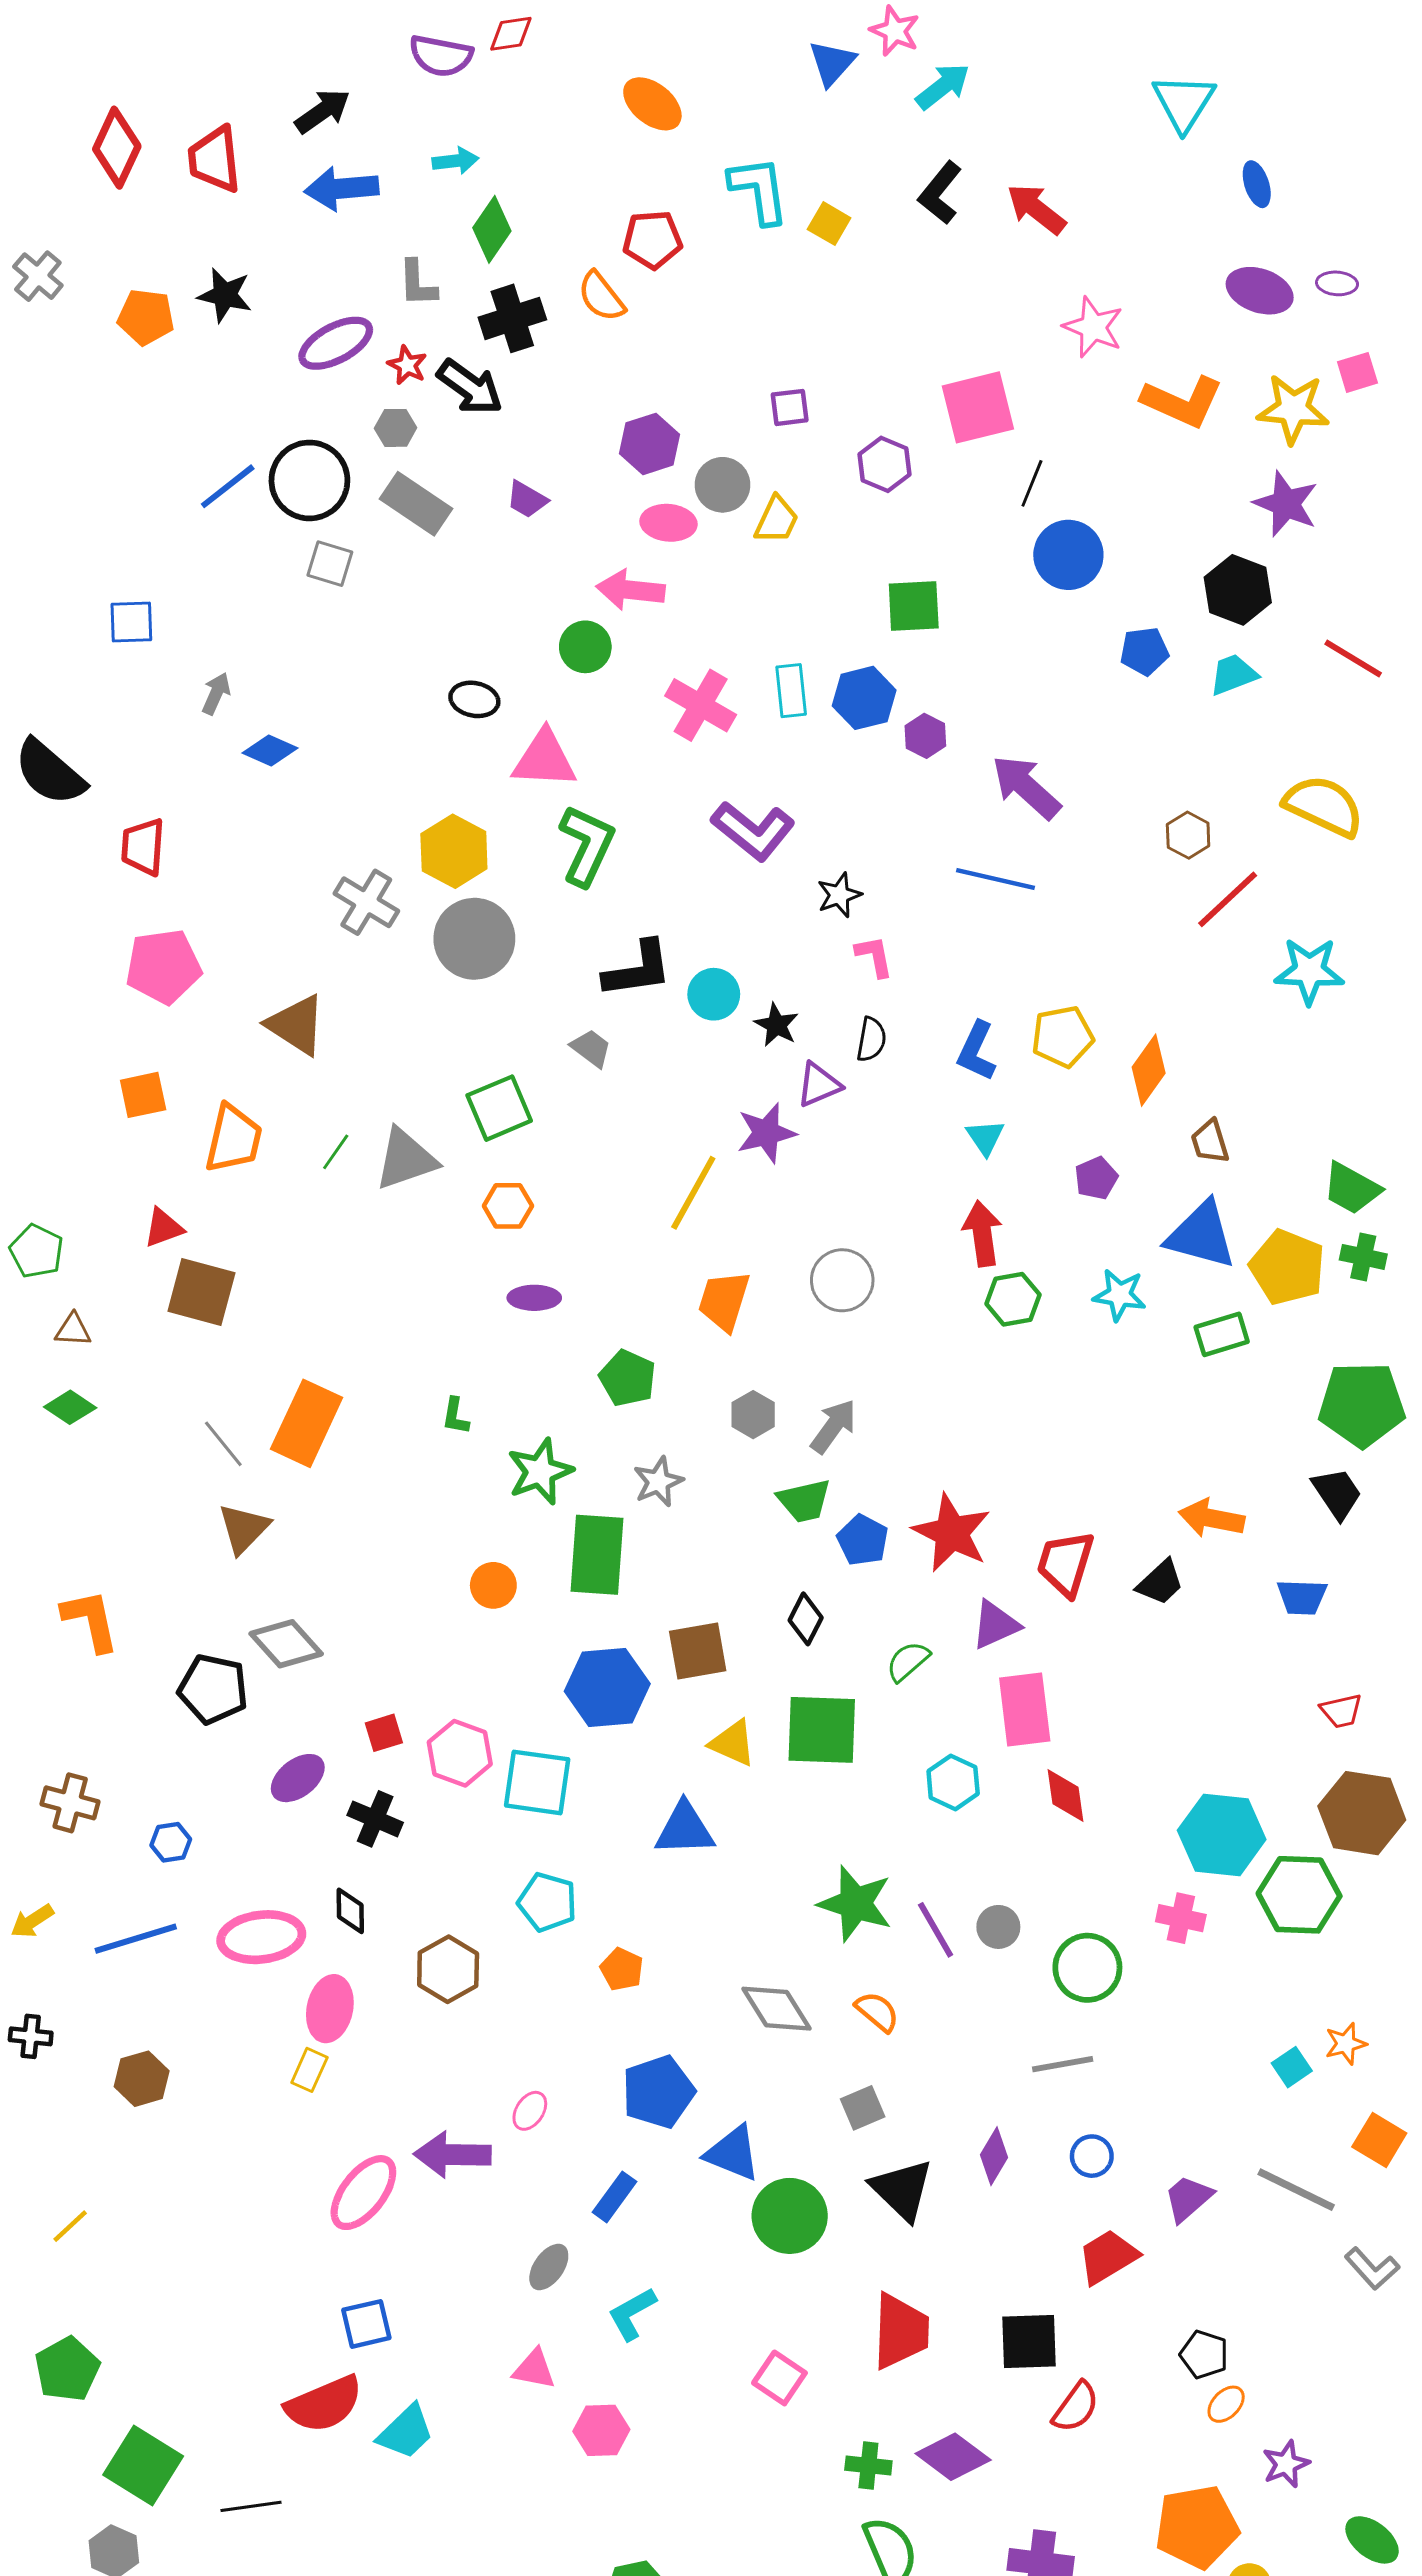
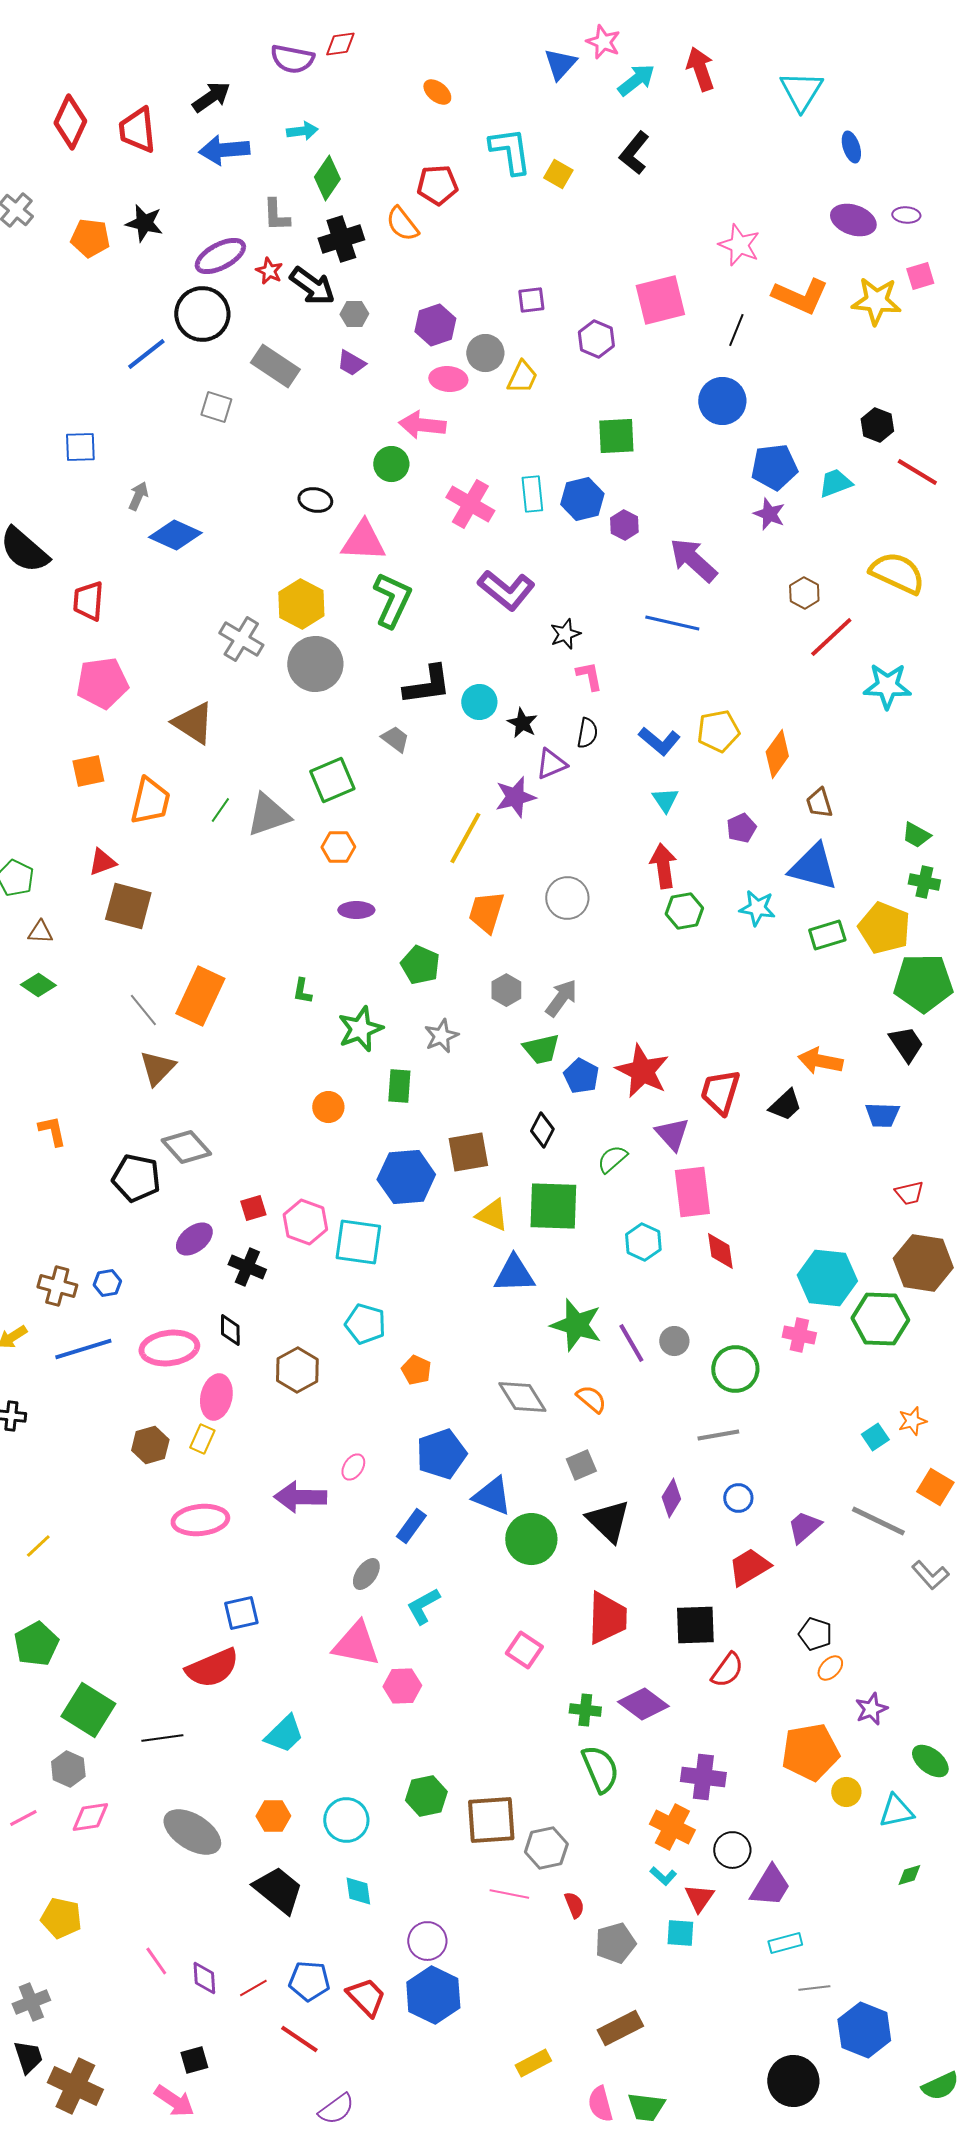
orange ellipse: (652, 104) -> (437, 92), size x0.7
red arrow: (1036, 209) -> (700, 69), moved, turned 33
gray hexagon: (396, 428) -> (354, 314), moved
black circle: (309, 480) -> (202, 314), moved
black line: (1032, 483) -> (736, 330), moved
purple star: (1286, 504) -> (769, 514), moved, size x0.7
black hexagon: (1238, 590) -> (877, 425), moved, size x0.7
blue pentagon: (1144, 651) -> (774, 467), size x1.4
blue diamond: (270, 750) -> (175, 535), size x1.4
blue L-shape: (976, 1051) -> (659, 741), turned -75
green trapezoid: (1352, 1188) -> (916, 835), size x0.7
yellow pentagon: (1287, 1267) -> (884, 928), moved
green rectangle: (597, 1555) -> (399, 1086), size x0.6
orange L-shape: (90, 1620) -> (52, 1131), size x0.7
purple triangle: (995, 1625) -> (672, 1134), turned -48
brown cross: (70, 1803) -> (57, 1286), moved
blue triangle: (685, 1829) -> (514, 1274), moved
brown hexagon: (142, 2079) -> (150, 1445), moved
pink ellipse: (363, 2193) -> (200, 1520), moved, turned 46
pink triangle: (534, 2369) -> (356, 1644), size x1.6
cyan trapezoid: (406, 2432) -> (284, 1734), moved

